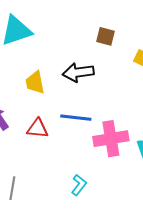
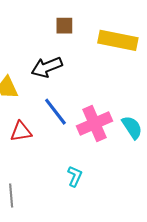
blue line: (76, 118) -> (55, 112), turned 60

